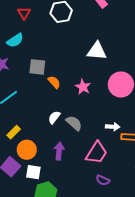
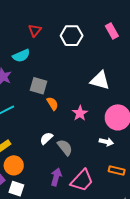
white arrow: (113, 127) -> (106, 142), moved
purple arrow: (59, 151) -> (56, 177), moved

